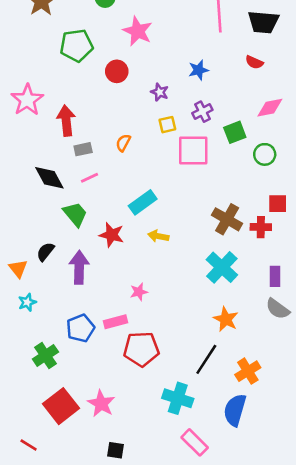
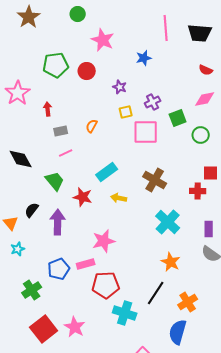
green pentagon: (77, 45) -> (56, 65), moved
red semicircle: (254, 62) -> (206, 70), moved
blue star: (199, 70) -> (144, 58), moved
red arrow: (66, 121) -> (48, 109), size x0.6
black diamond: (49, 178) -> (21, 159), moved
brown cross: (227, 219) -> (155, 180), moved
pink star: (139, 292) -> (104, 241), size x1.6
cyan cross: (178, 398) -> (125, 313), moved

